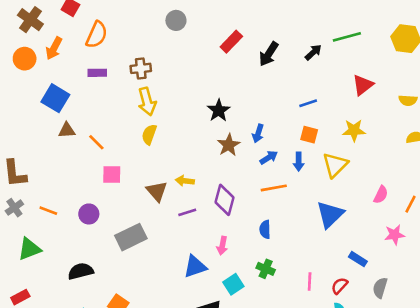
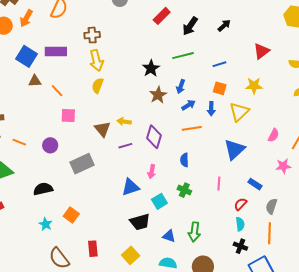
green line: (347, 37) -> (183, 56), moved
purple rectangle: (97, 73) -> (56, 51), moved, size x1.5
pink line: (310, 282) -> (219, 183), moved

